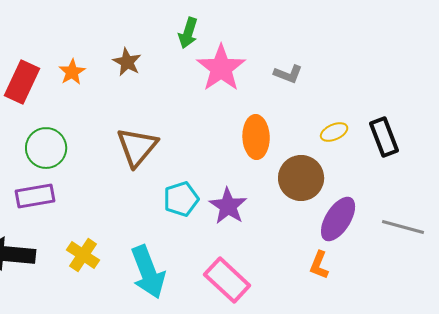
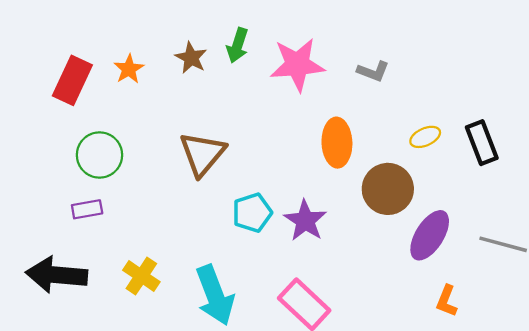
green arrow: (188, 33) -> (237, 45), moved
pink star: (221, 68) -> (297, 65), turned 30
purple rectangle: (35, 196) -> (87, 209), size x0.7
orange L-shape: (319, 265) -> (447, 301), moved

